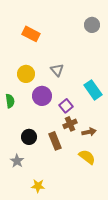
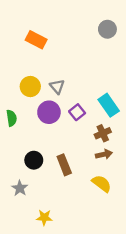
gray triangle: (57, 70) -> (57, 87), moved
purple square: (66, 106) -> (77, 112), moved
brown cross: (70, 124) -> (103, 133), moved

